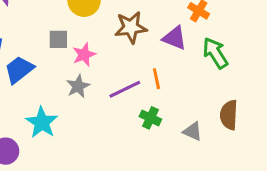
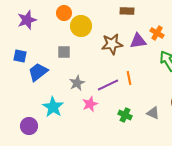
purple triangle: (175, 38) -> (138, 41), moved, turned -30
pink star: (84, 55) -> (90, 104), moved
green cross: (150, 118) -> (125, 115), moved

